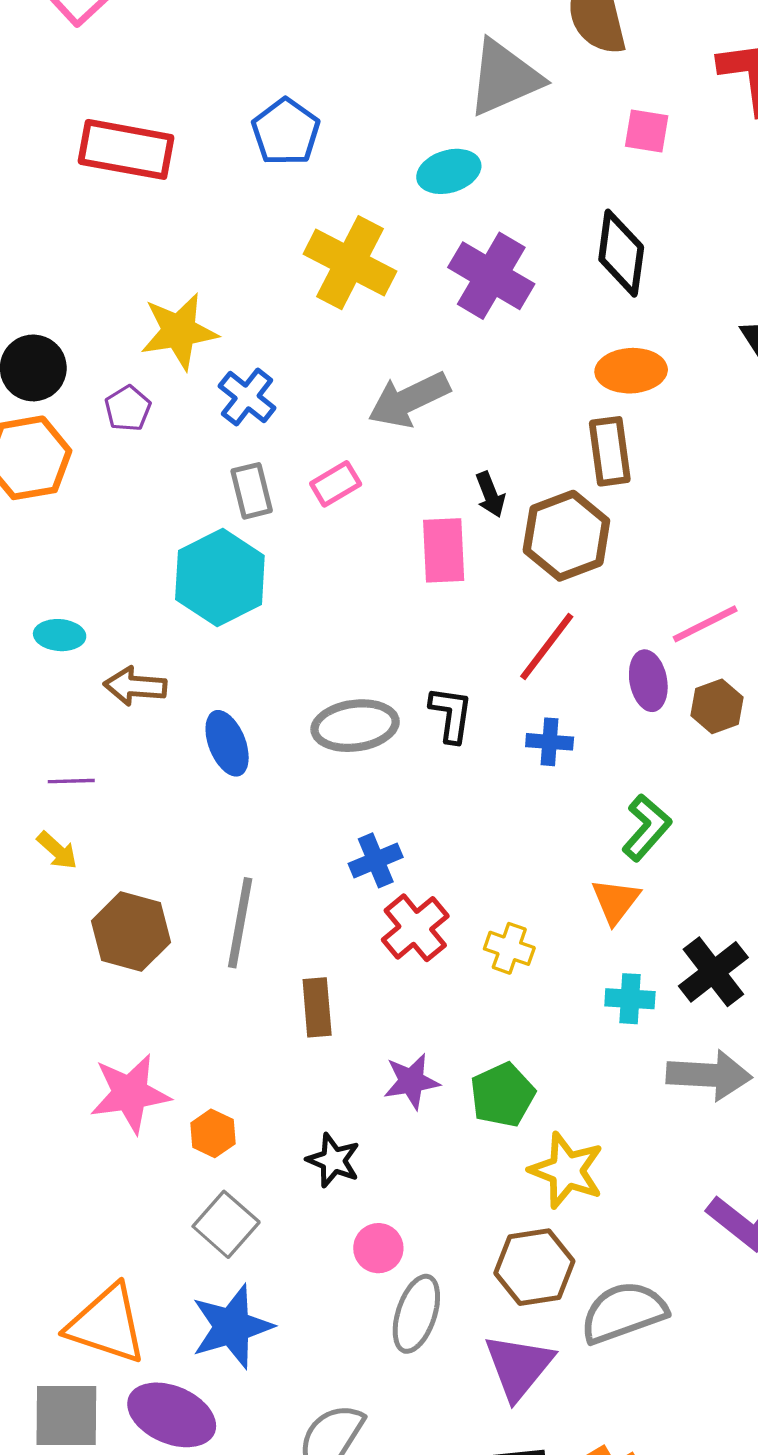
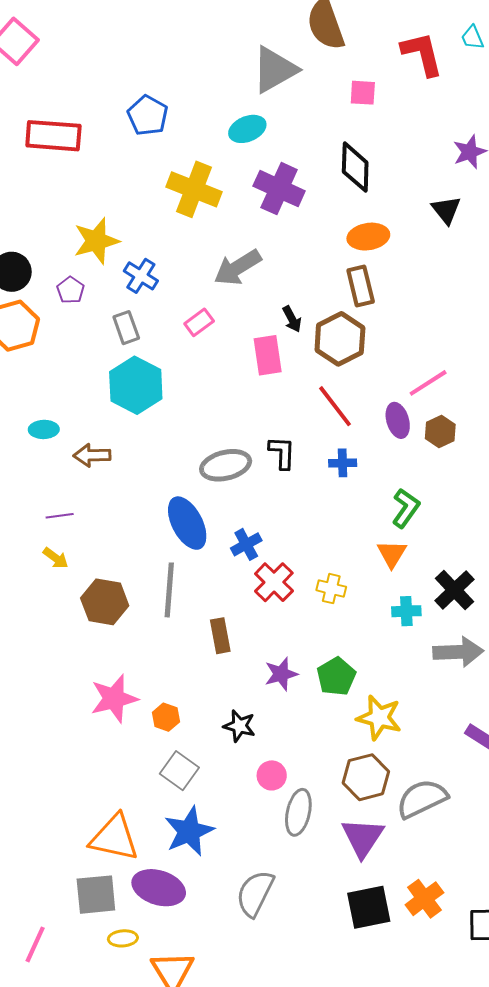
gray rectangle: (252, 491) -> (126, 328), moved
red line: (547, 646) -> (335, 406), turned -69
blue ellipse: (227, 743) -> (187, 523), moved, size x1.4

